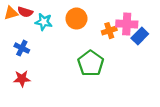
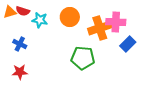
orange cross: (109, 31) -> (100, 28), size x1.6
blue rectangle: (140, 36) -> (128, 44), moved
green pentagon: (91, 63) -> (83, 58), turned -30

